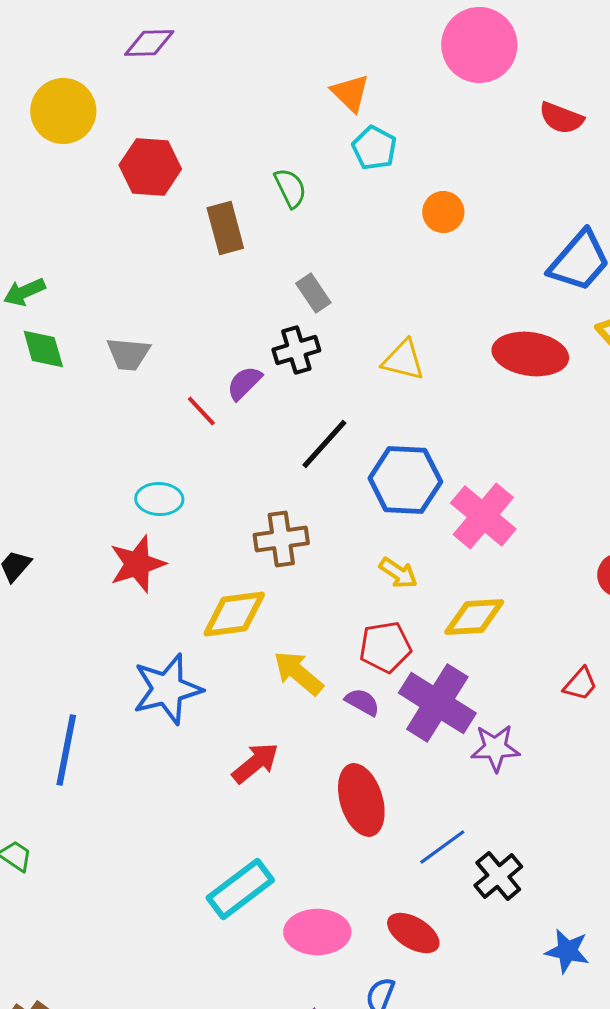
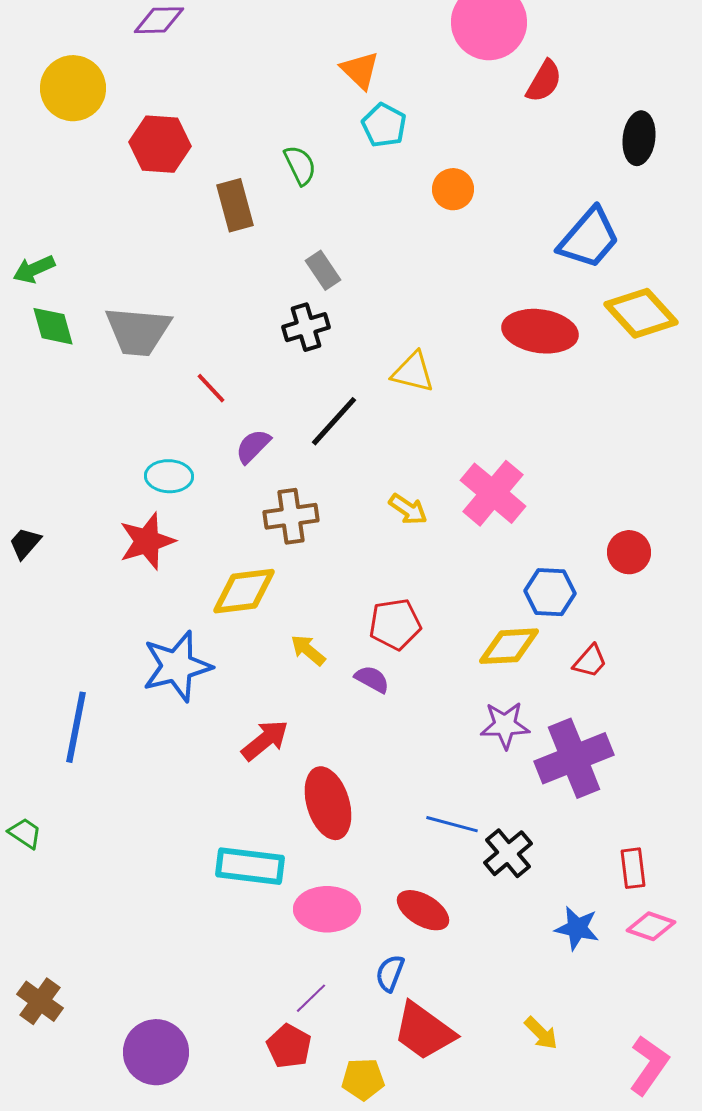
red semicircle: (561, 118) -> (544, 81), moved, turned -81
gray trapezoid: (128, 354) -> (138, 331), size x1.5
yellow triangle: (403, 360) -> (413, 372), moved
purple semicircle: (244, 383) -> (253, 446), moved
blue hexagon: (405, 480) -> (550, 592), moved, size x0.7
yellow arrow: (398, 573) -> (408, 509), moved
yellow diamond: (474, 617) -> (509, 646), moved
yellow arrow: (298, 673) -> (308, 650), size x0.7
purple cross: (437, 703) -> (574, 758), moved, turned 36
red ellipse: (361, 800) -> (328, 803), moved
blue line: (442, 847) -> (452, 824), turned 51
cyan rectangle: (240, 889) -> (250, 866), turned 44

